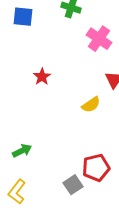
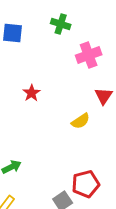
pink cross: (99, 39) -> (89, 55), turned 35

